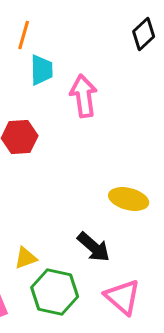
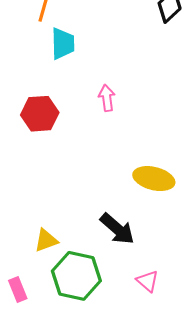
pink arrow: (84, 96) -> (107, 98), moved, size x0.6
pink triangle: (123, 297) -> (148, 281), size x0.6

